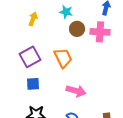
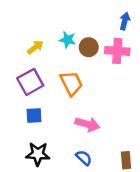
cyan star: (66, 12) -> (68, 40), moved
yellow arrow: (33, 19) -> (35, 47), moved, turned 32

